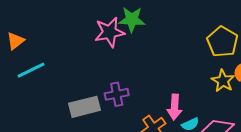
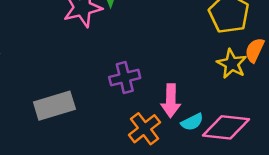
purple cross: (117, 94) -> (125, 77), moved

